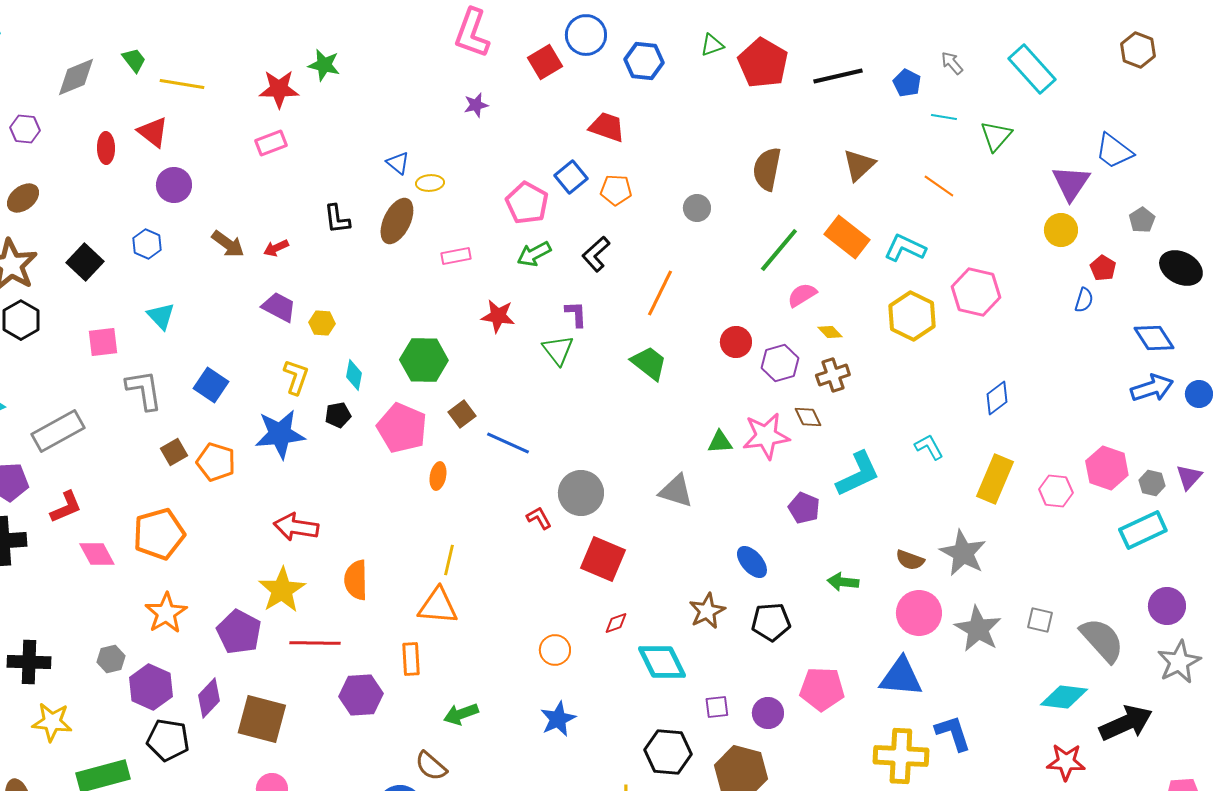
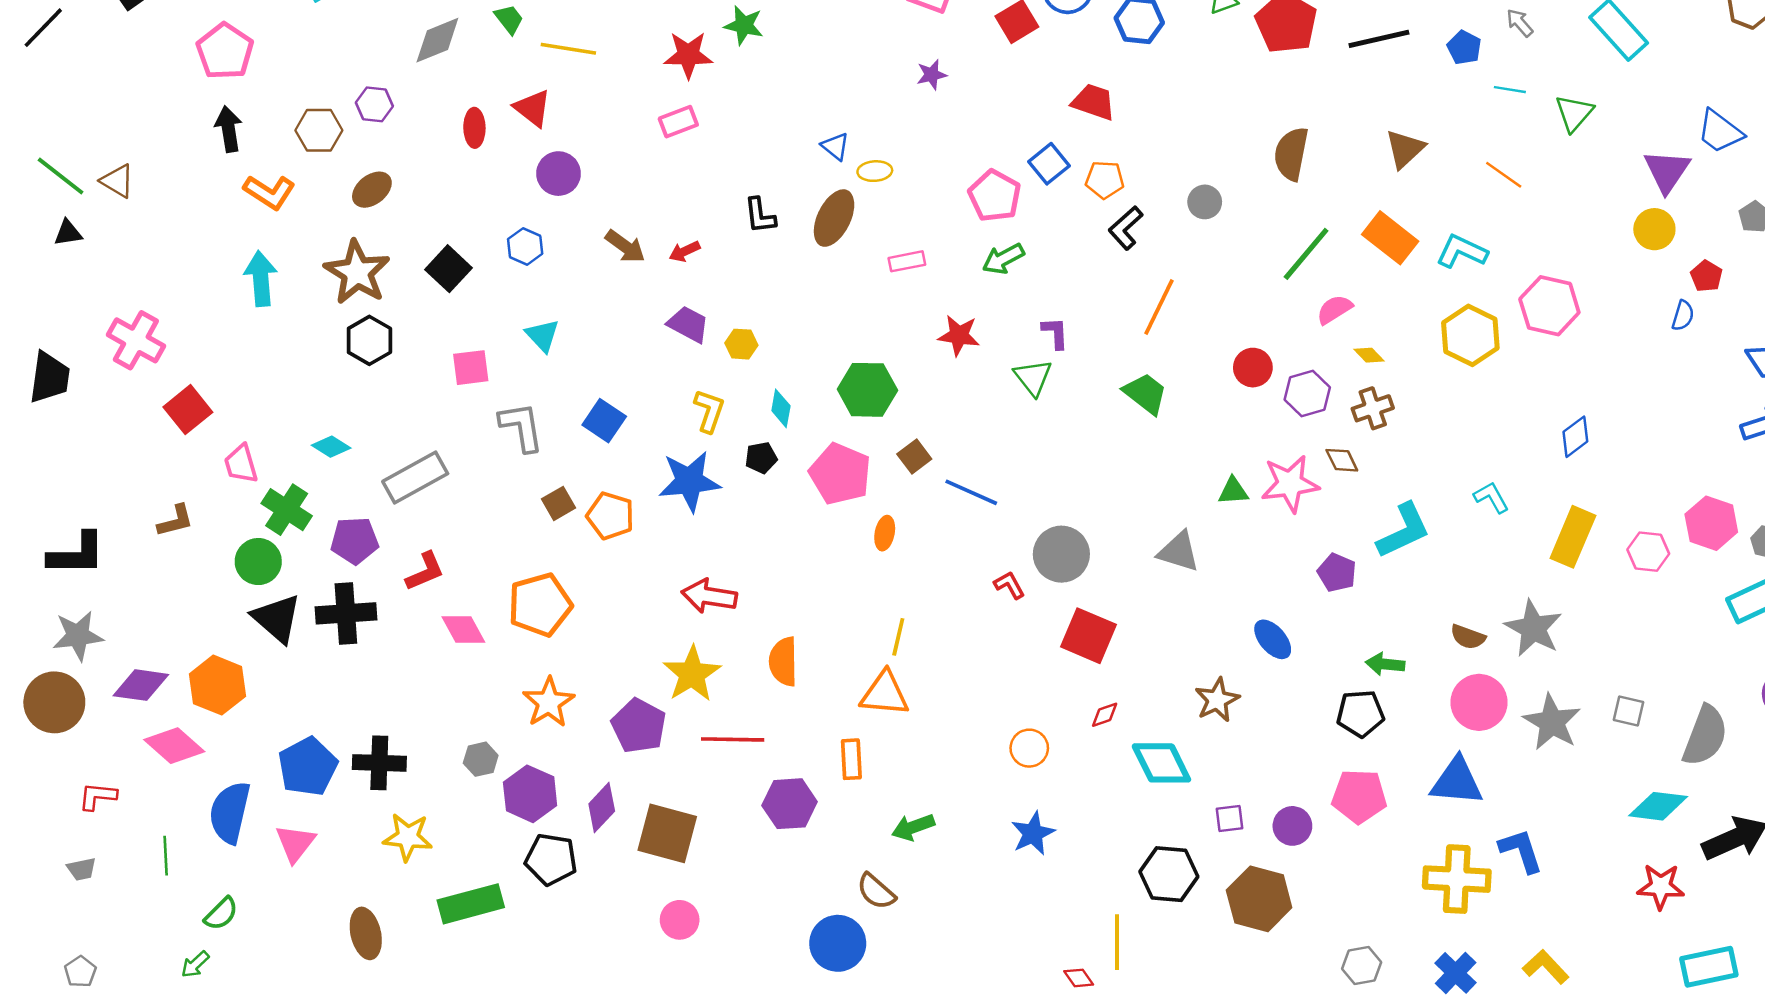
black L-shape: (596, 254) -> (1126, 228), moved
black pentagon: (771, 622) -> (1360, 713), moved
gray semicircle: (1102, 640) -> (1705, 736), turned 63

